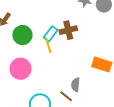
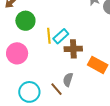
brown cross: (68, 30) -> (73, 49), moved
cyan rectangle: (51, 34) -> (61, 36), moved

